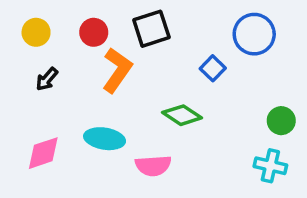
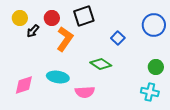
blue circle: (254, 34) -> (154, 25), moved
black arrow: (47, 79) -> (33, 31), moved

